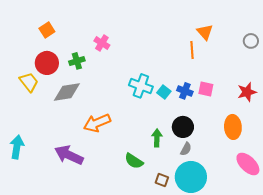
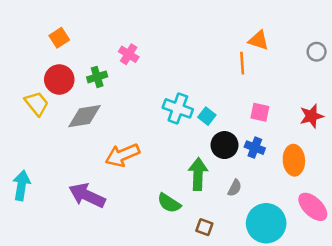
orange triangle: (205, 32) -> (259, 40), turned -30
blue cross: (185, 91) -> (255, 148), moved
black circle: (183, 127) -> (225, 145), moved
green arrow: (157, 138) -> (198, 174), size x1.4
cyan circle: (191, 177) -> (266, 223), moved

